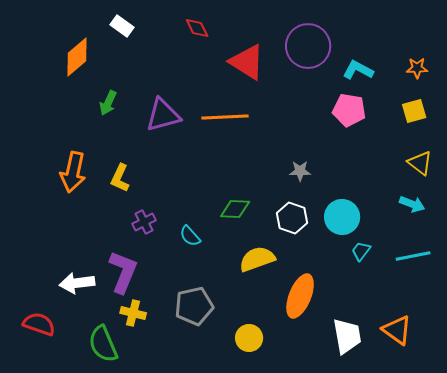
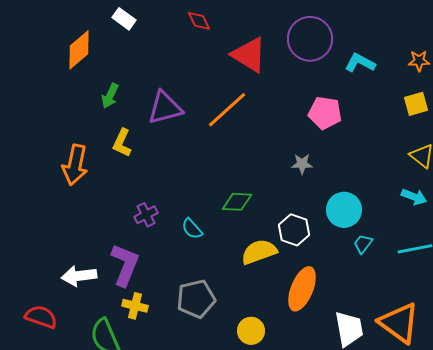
pink pentagon: (349, 110) -> (325, 113), moved
orange line: (225, 117) -> (227, 110), turned -39
yellow L-shape: (120, 178) -> (122, 143), moved
white hexagon: (292, 218) -> (294, 230), moved
orange triangle: (397, 330) -> (399, 323), size x1.4

